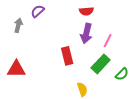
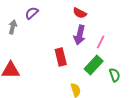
red semicircle: (86, 11) -> (80, 13), turned 32
green semicircle: (122, 74) -> (115, 75), turned -64

